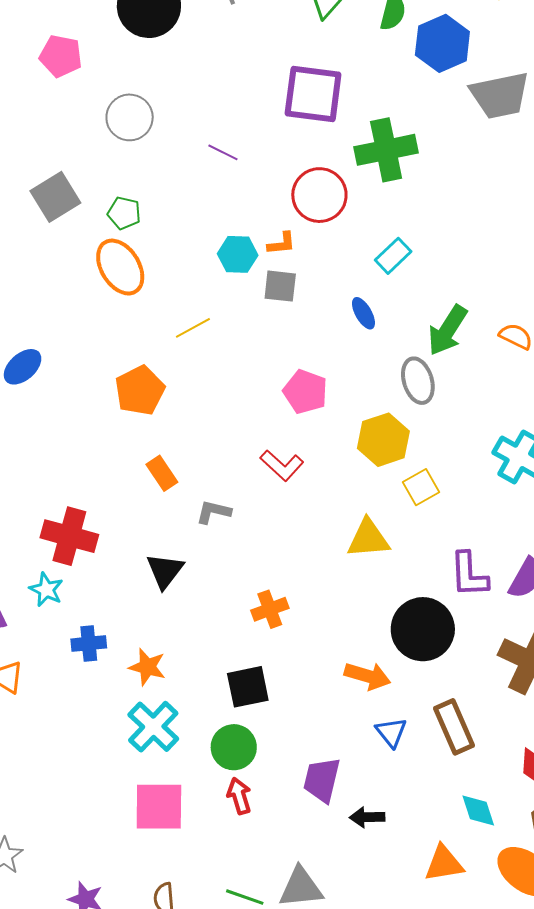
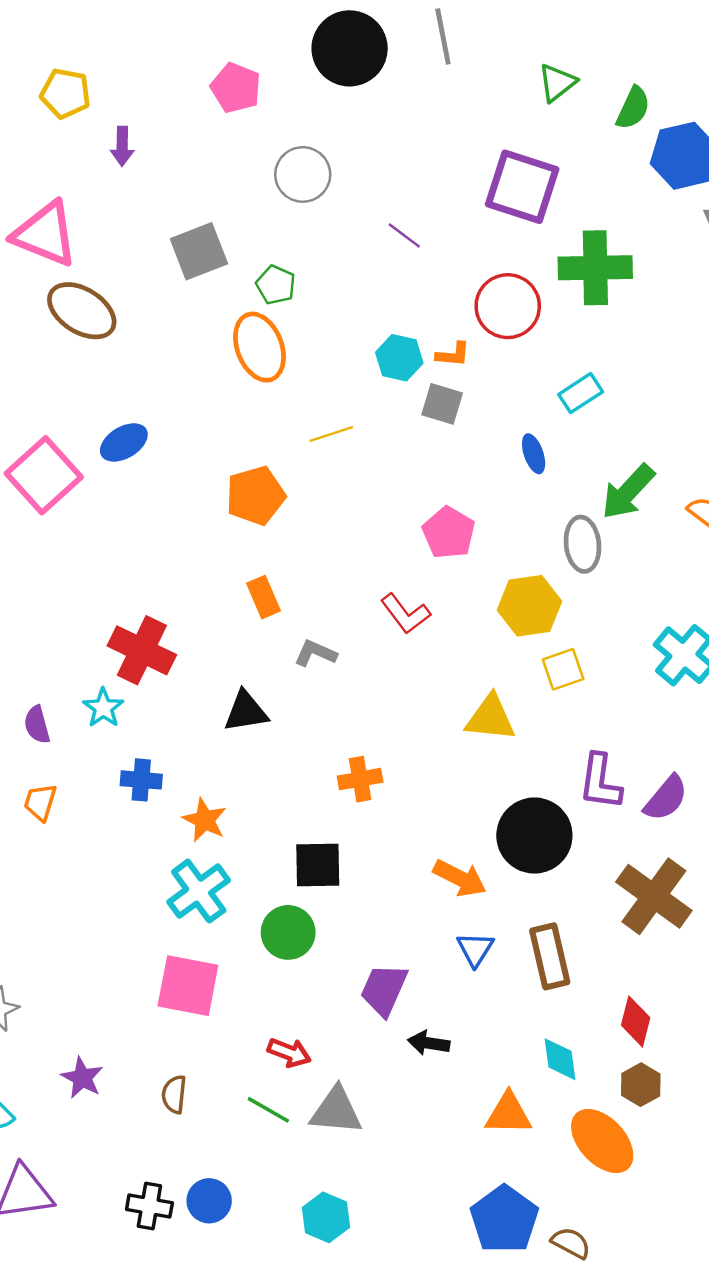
black triangle: (165, 571) -> (246, 711), turned 33
red arrow: (239, 796) -> (289, 1053), moved, turned 117

